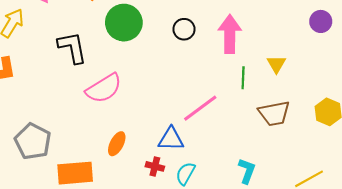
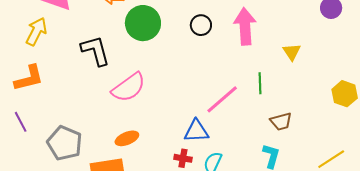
green line: (243, 78) -> (260, 83), moved
brown trapezoid: (274, 113) -> (281, 121), moved, size x0.7
orange ellipse: (117, 144) -> (127, 138), moved, turned 45

